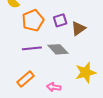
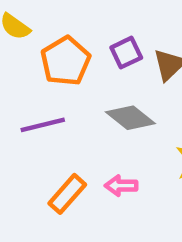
purple line: (32, 48) -> (43, 125), moved
pink arrow: (54, 87) -> (121, 186), moved

